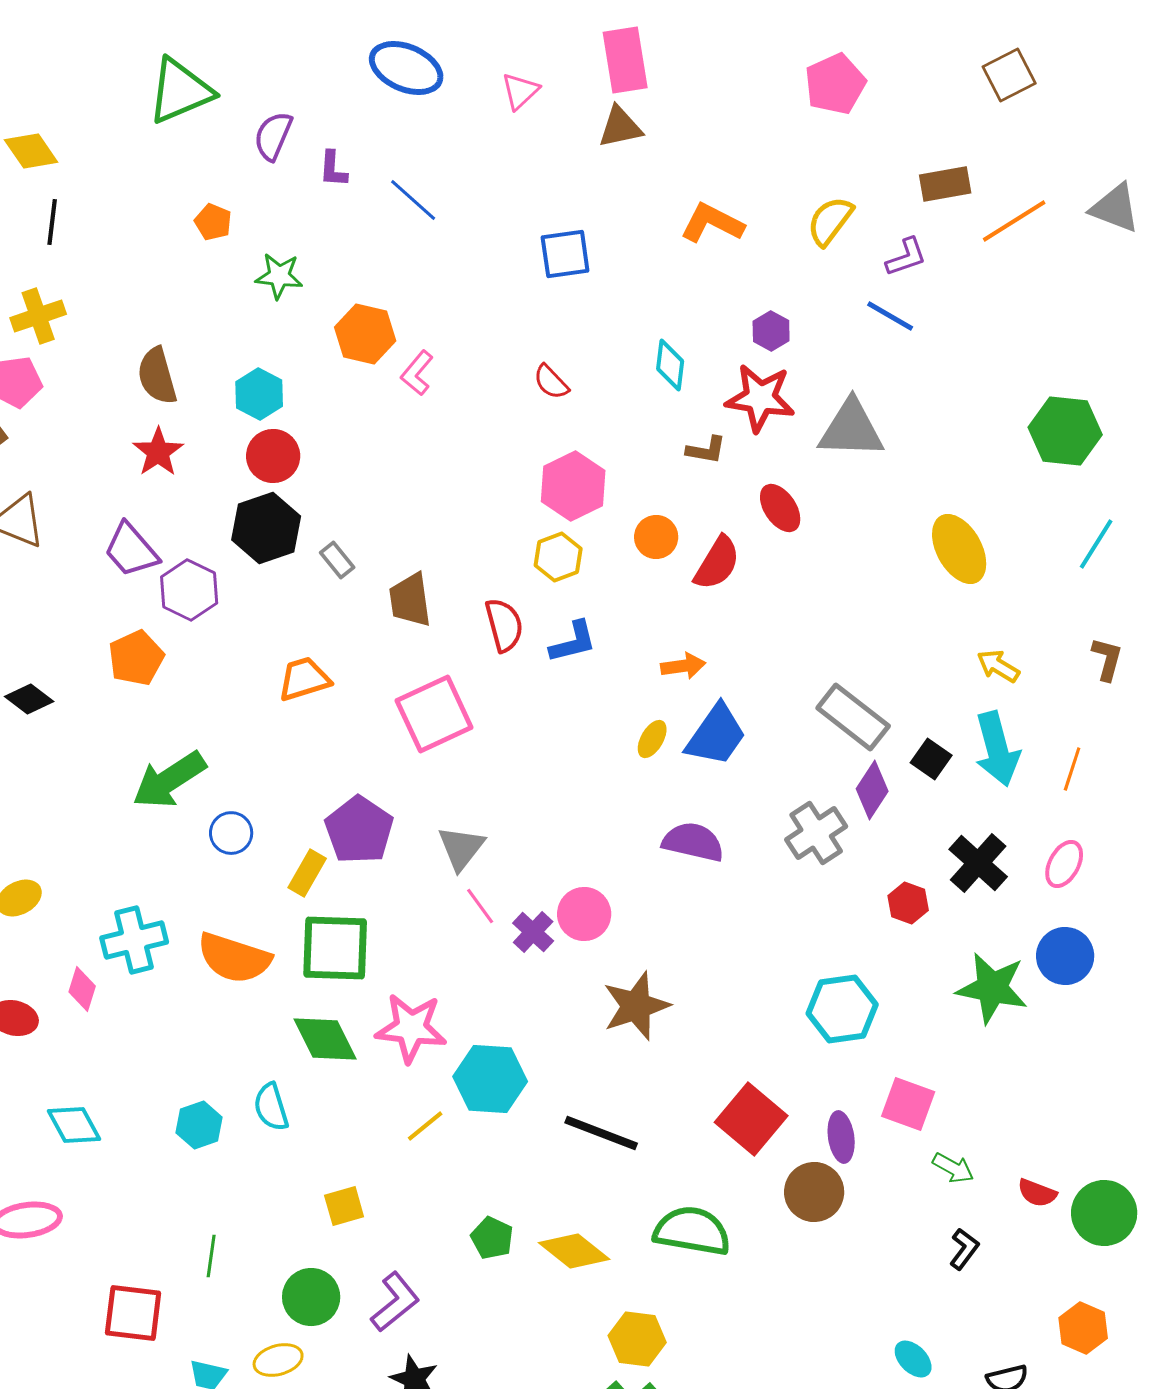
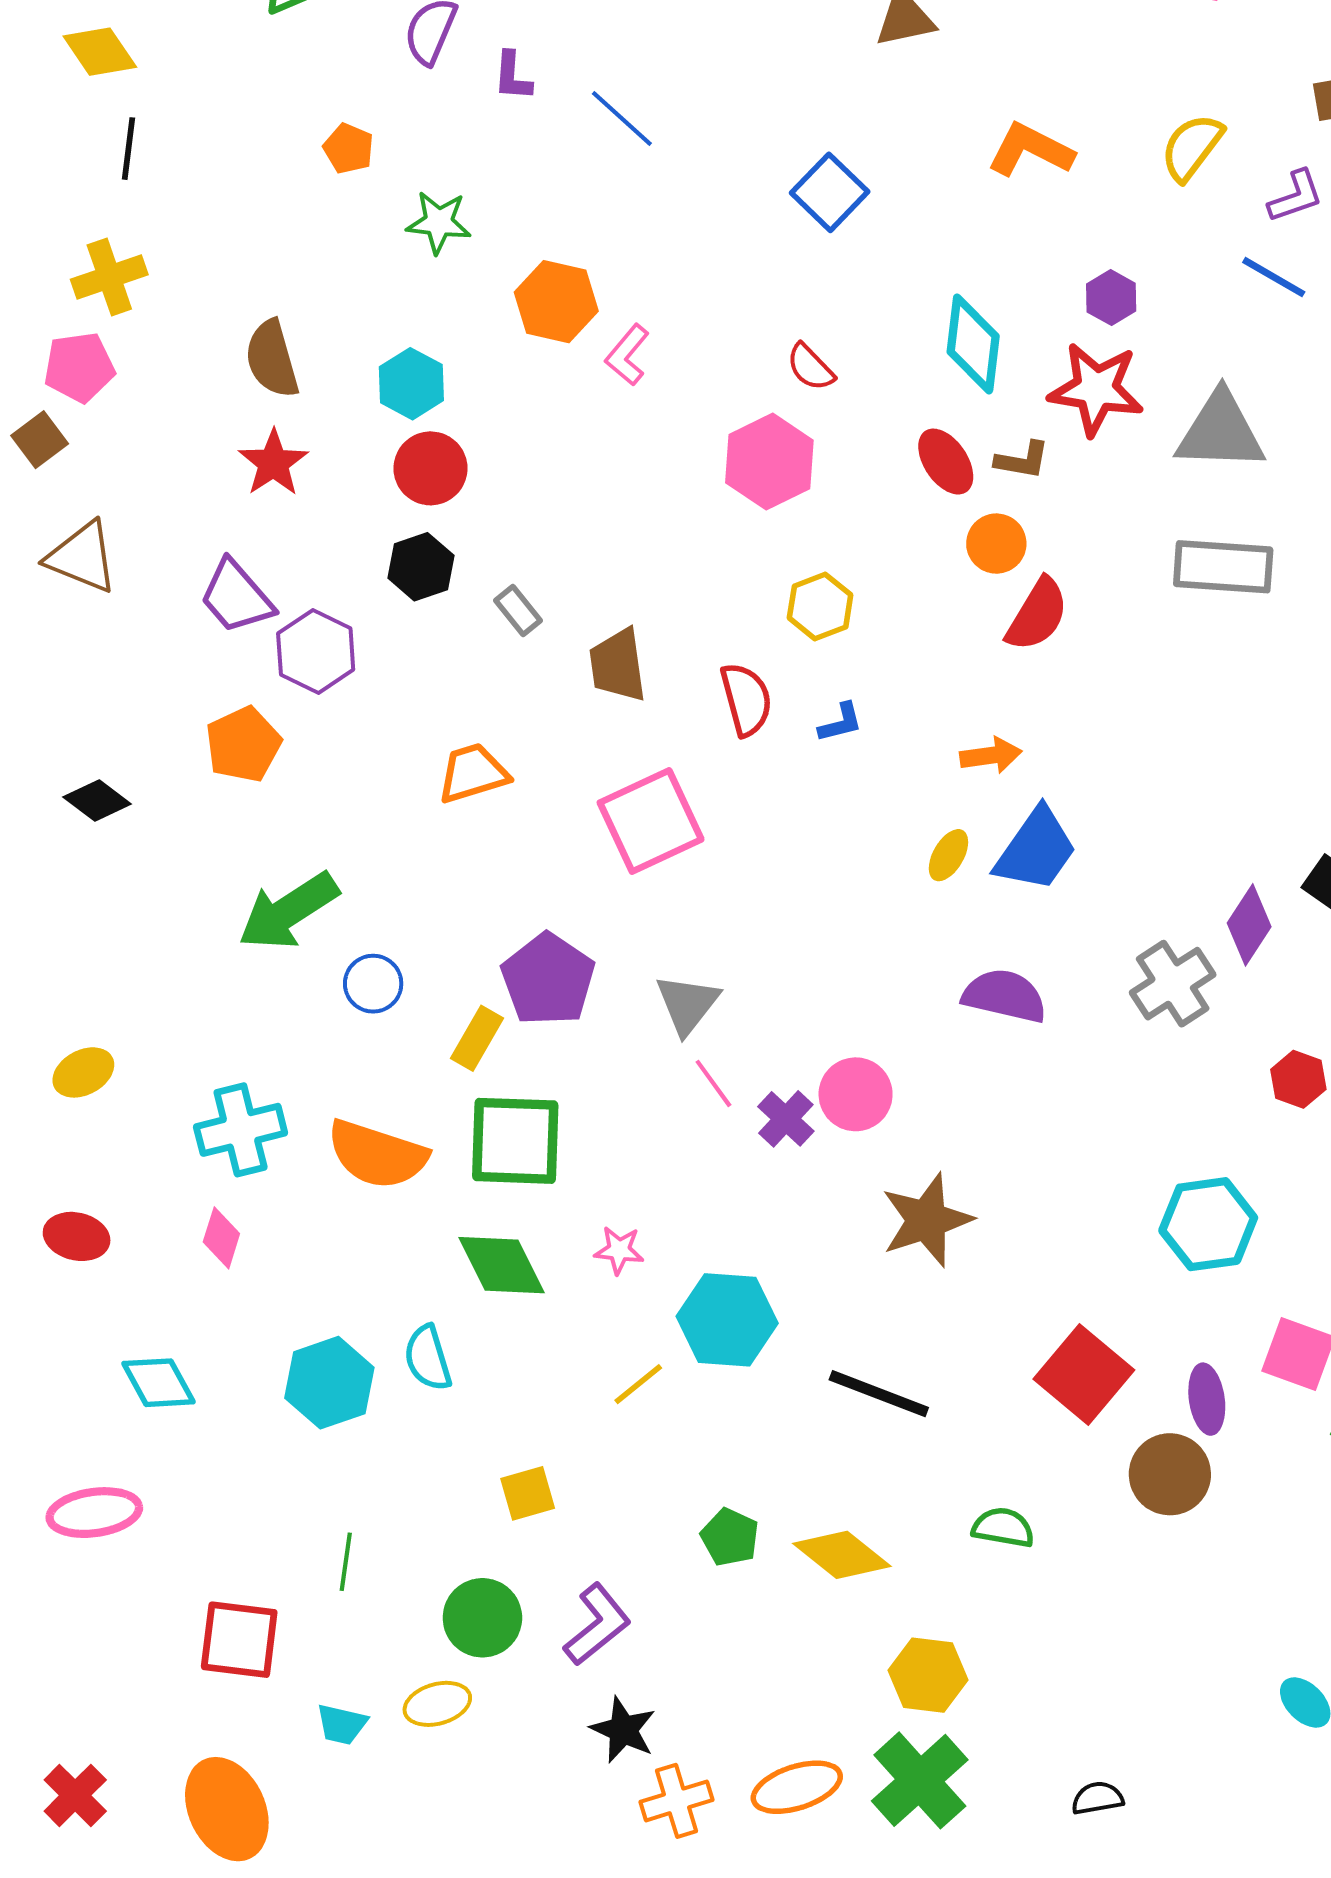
blue square: (565, 254) -> (830, 192), turned -38
cyan diamond: (670, 365) -> (973, 344), size x1.4
pink hexagon: (573, 486) -> (769, 462), moved
red ellipse: (780, 508) -> (946, 462), moved
black hexagon: (266, 528) -> (421, 567), size x0.7
orange circle: (656, 537) -> (996, 544), moved
blue L-shape: (573, 642) -> (841, 723), size x0.7
gray rectangle: (853, 717) -> (1223, 567), moved, turned -34
pink diamond: (82, 989) -> (221, 1238), moved
pink star: (411, 1028) -> (619, 1250), size x0.5
cyan hexagon: (199, 1125) -> (329, 1383), size x1.4
green semicircle: (692, 1231) -> (1003, 1528), size x0.6

